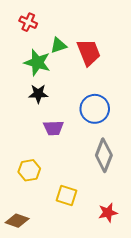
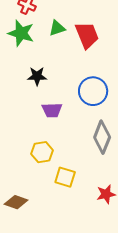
green star: (37, 62) -> (21, 33), moved
yellow hexagon: (29, 170) -> (42, 152), moved

